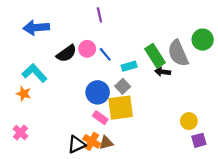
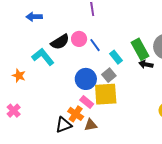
blue arrow: (36, 28) -> (34, 17), size x0.7
cyan rectangle: (129, 66) -> (116, 57), turned 64
cyan L-shape: (35, 73) -> (43, 57), moved
orange cross: (92, 141) -> (76, 114), moved

